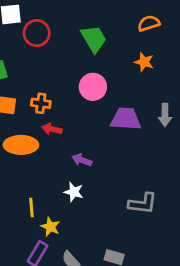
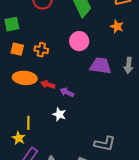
red arrow: (52, 129) -> (48, 85), moved
gray L-shape: (143, 203) -> (105, 144), moved
yellow star: (50, 227) -> (19, 138), moved

